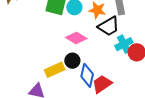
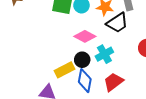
cyan cross: (124, 44) -> (104, 54), moved
blue diamond: (87, 75) -> (85, 81), moved

